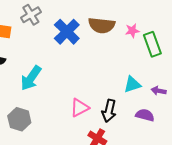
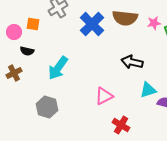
cyan triangle: (132, 84) -> (148, 90), moved
black arrow: (109, 111) -> (132, 62), moved, turned 90

